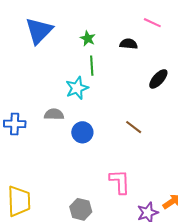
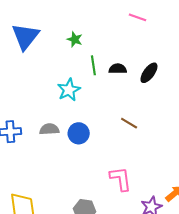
black semicircle: (129, 44) -> (118, 69), moved
green line: (92, 66) -> (93, 65), moved
gray semicircle: (54, 114) -> (49, 129), moved

